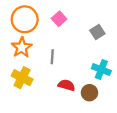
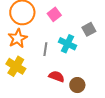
cyan cross: (101, 70) -> (67, 44), moved

